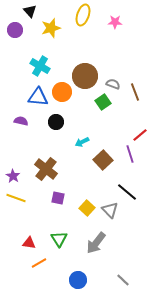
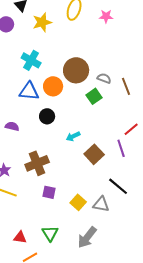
purple semicircle: (21, 121) -> (12, 126), moved
brown cross: (46, 169) -> (37, 163), turned 30
gray triangle: (110, 210) -> (101, 204), turned -36

